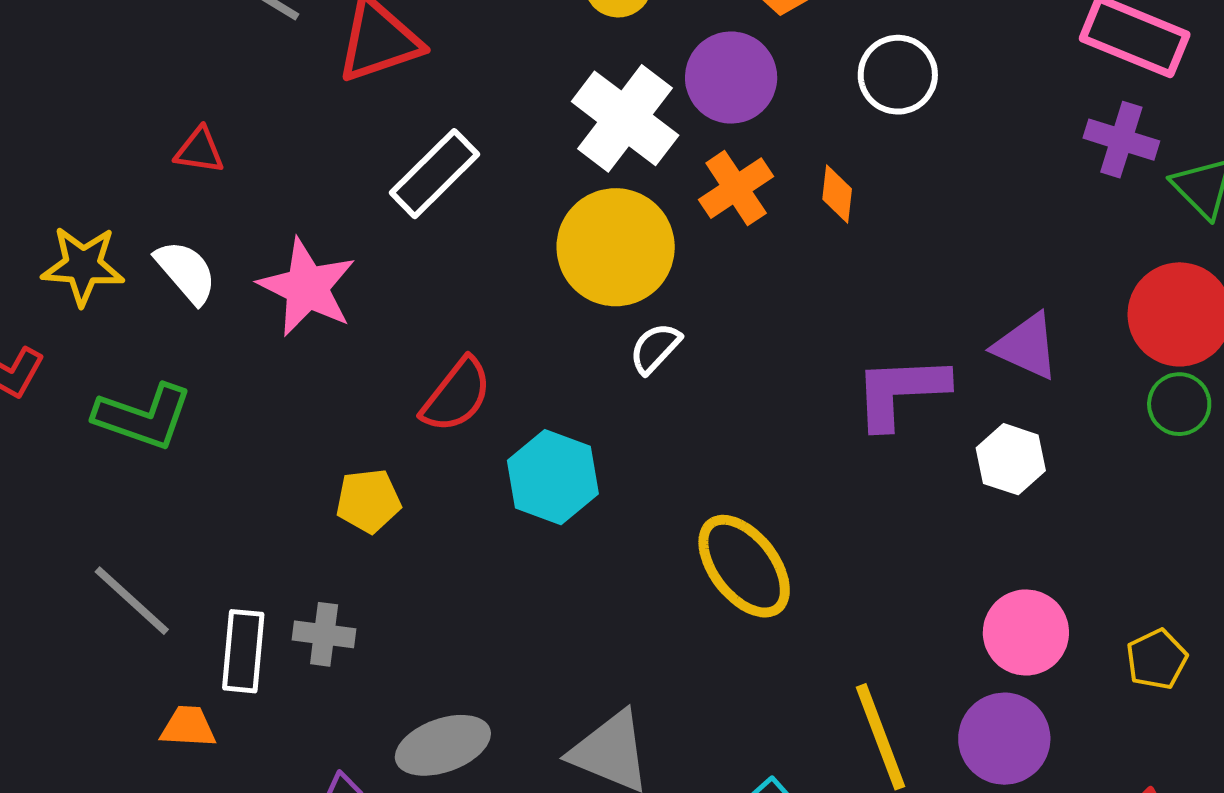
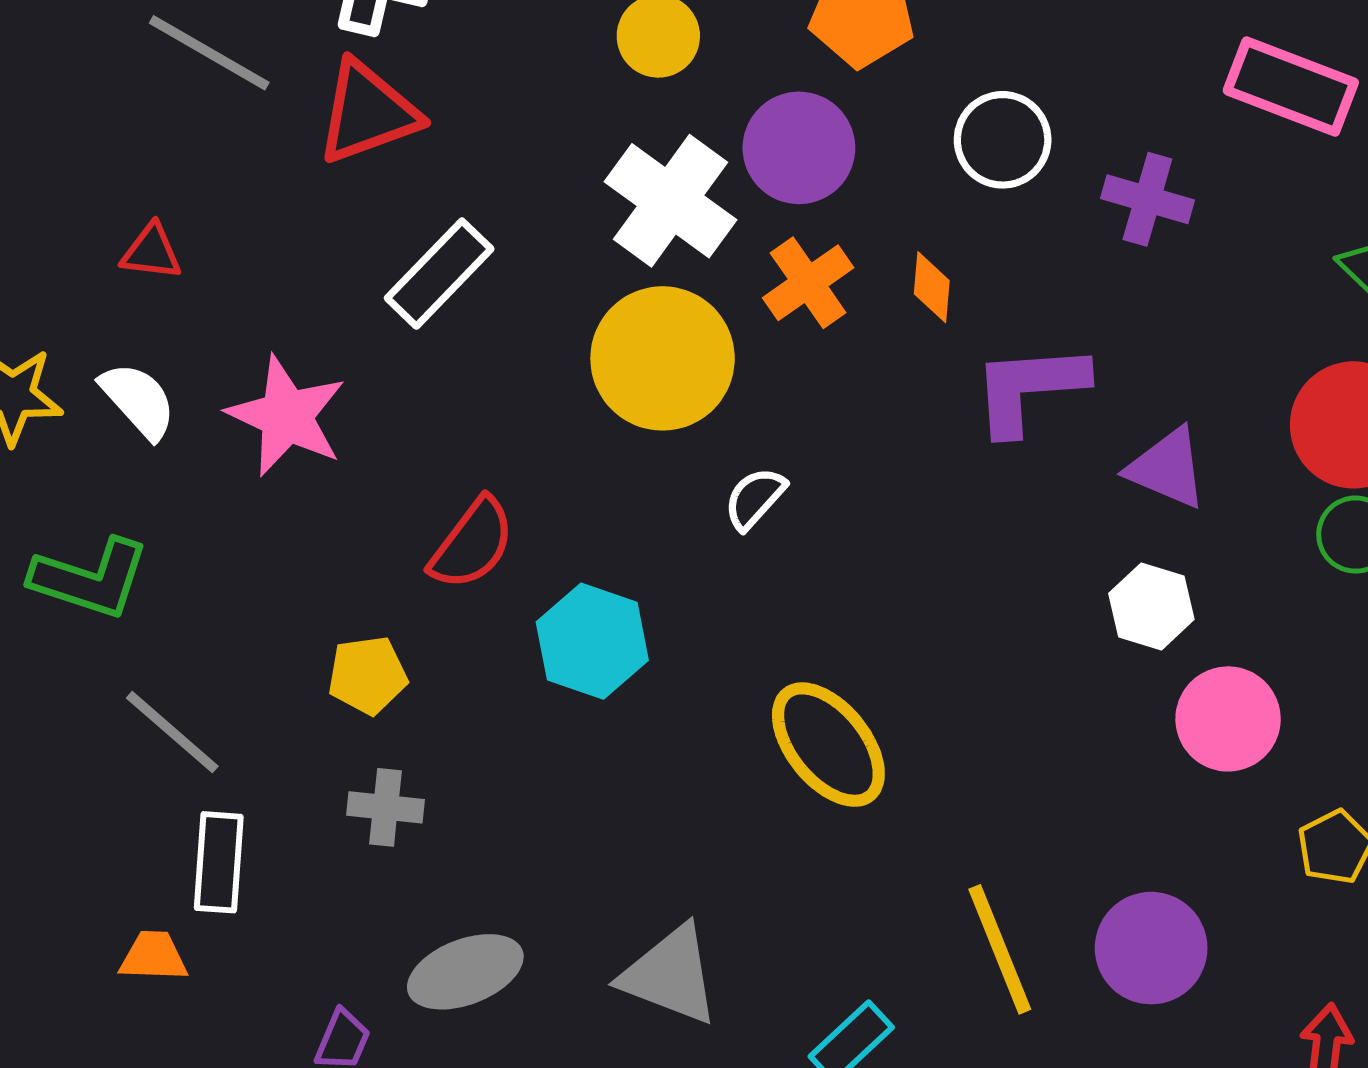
purple cross: (1121, 140) -> (1147, 199), moved
white semicircle: (655, 348) -> (755, 498), moved
purple L-shape: (901, 392) -> (1029, 388), moved
gray line: (132, 601) -> (172, 732), moved
pink circle: (1026, 632) -> (1228, 719), moved
gray cross: (324, 634) -> (386, 807), moved

